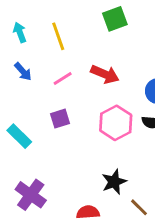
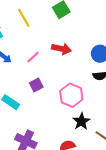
yellow line: (58, 36) -> (24, 18), moved
pink hexagon: (116, 123) -> (71, 95), moved

